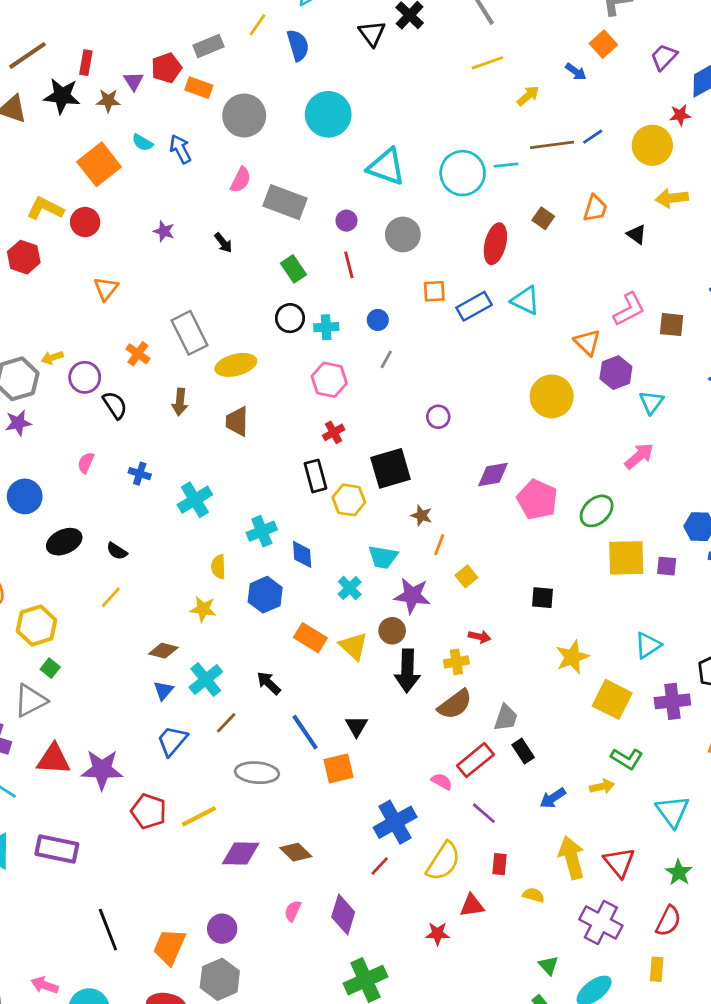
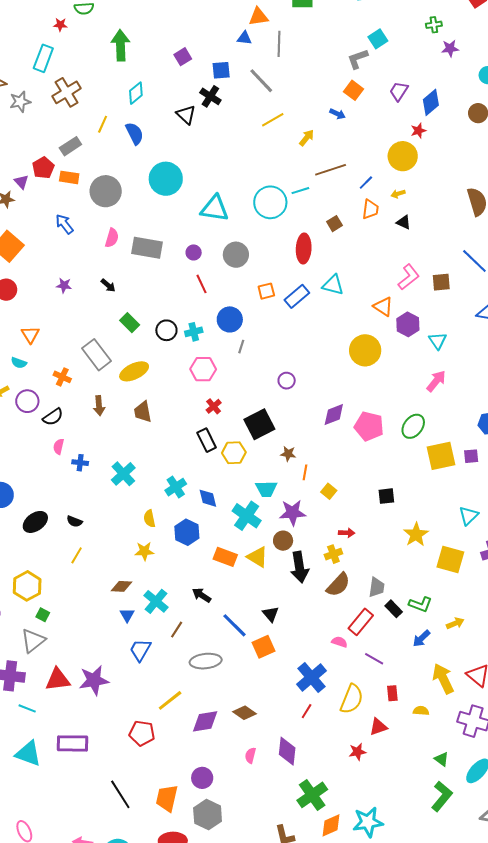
blue line: (593, 137) -> (366, 183), moved
cyan semicircle: (143, 143) -> (19, 363), moved
yellow arrow: (672, 198) -> (398, 194), moved, size x0.6
brown square: (543, 218) -> (335, 224), turned 35
green rectangle: (294, 269) -> (130, 323), moved
blue circle: (378, 320) -> (230, 319), size x1.6
black semicircle: (115, 405) -> (53, 417), turned 100
pink semicircle: (86, 463) -> (59, 447), moved
cyan cross: (350, 588) -> (247, 516), size x1.6
green L-shape: (627, 759) -> (420, 604), moved
red pentagon: (149, 811) -> (142, 733), moved

